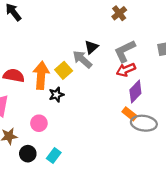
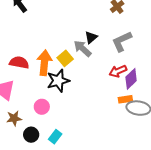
red arrow: (126, 70) -> (118, 71), moved
black star: (56, 95) -> (58, 81), size x1.6
orange rectangle: (130, 114) -> (125, 99), turned -48

